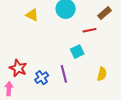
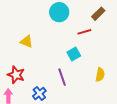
yellow triangle: (32, 15) -> (27, 42), moved
blue cross: (42, 78) -> (39, 93), moved

